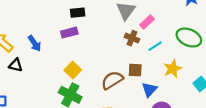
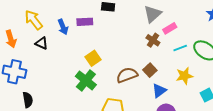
purple rectangle: (69, 33) -> (85, 22), moved
cyan line: (155, 46) -> (180, 48), moved
brown square: (135, 70) -> (150, 70), turned 32

